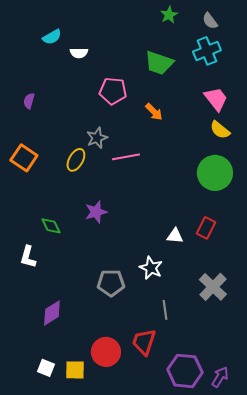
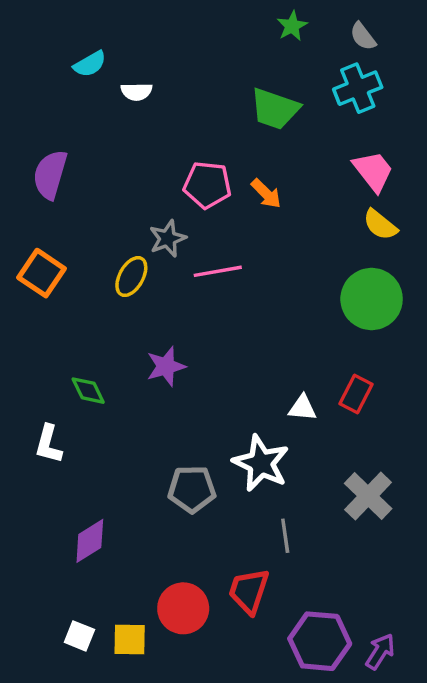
pink pentagon: (113, 91) -> (207, 185), moved
purple semicircle: (29, 101) -> (50, 175), size x1.8
white star: (151, 268) -> (261, 463), size x1.4

